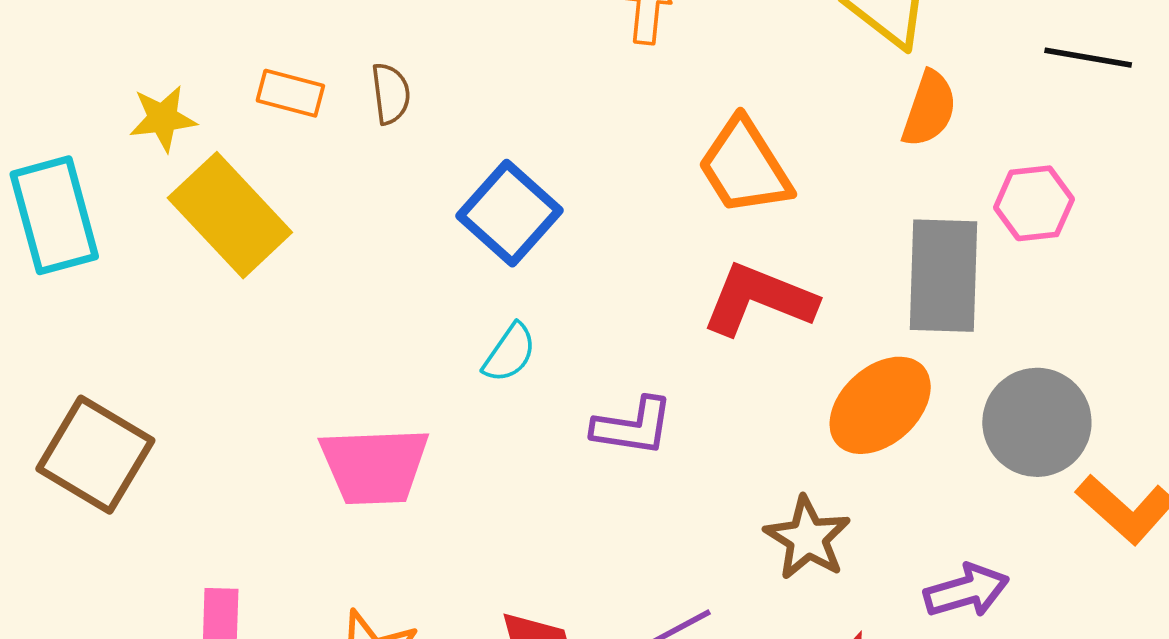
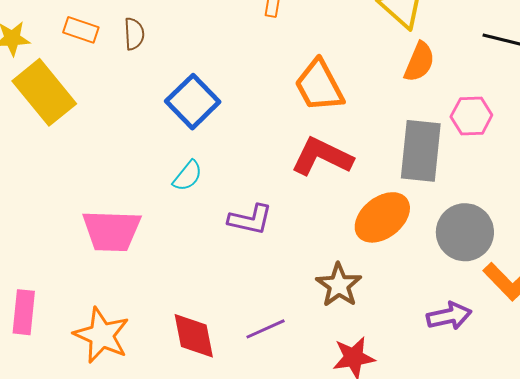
purple arrow: (966, 591) -> (449, 316), moved

